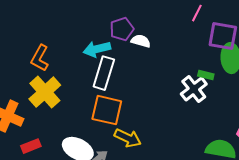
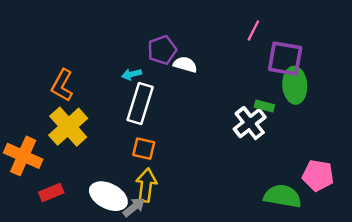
cyan arrow: (97, 49) -> (132, 74), size x0.6
orange square: (107, 110) -> (144, 149), size x0.6
yellow arrow: (128, 138) -> (146, 185), moved, turned -108

